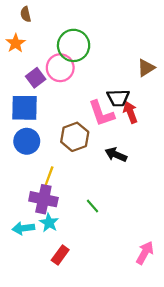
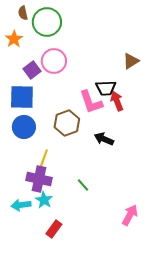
green circle: (74, 45) -> (47, 22), moved
pink arrow: (145, 253) -> (130, 215), moved

